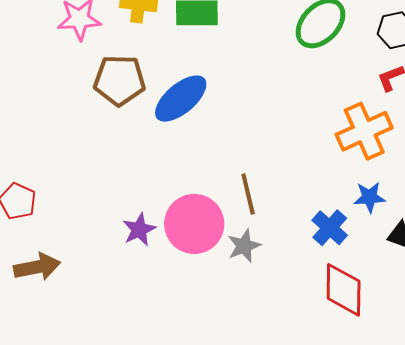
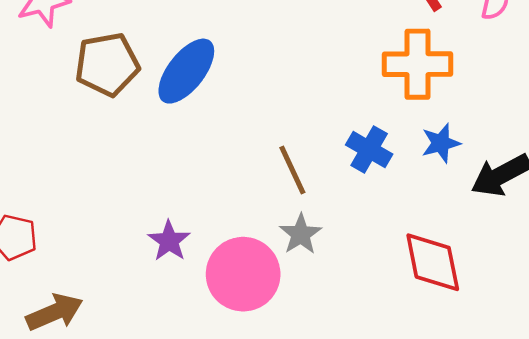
orange cross: (364, 131) -> (418, 64), turned 36
pink circle: (194, 224) -> (243, 274), moved
blue cross: (330, 228) -> (369, 149), moved

